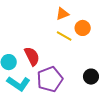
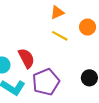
orange circle: (83, 28) -> (88, 27), moved

